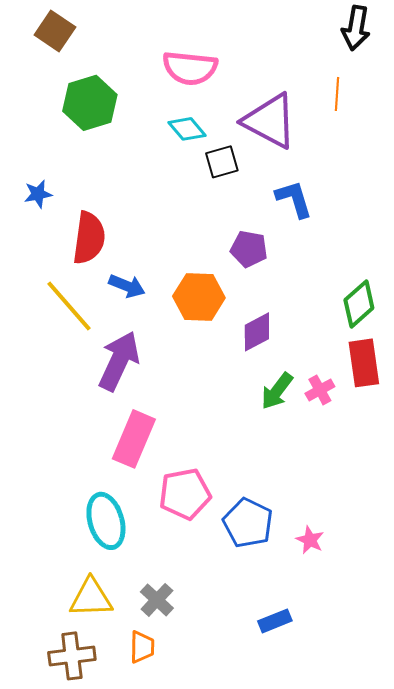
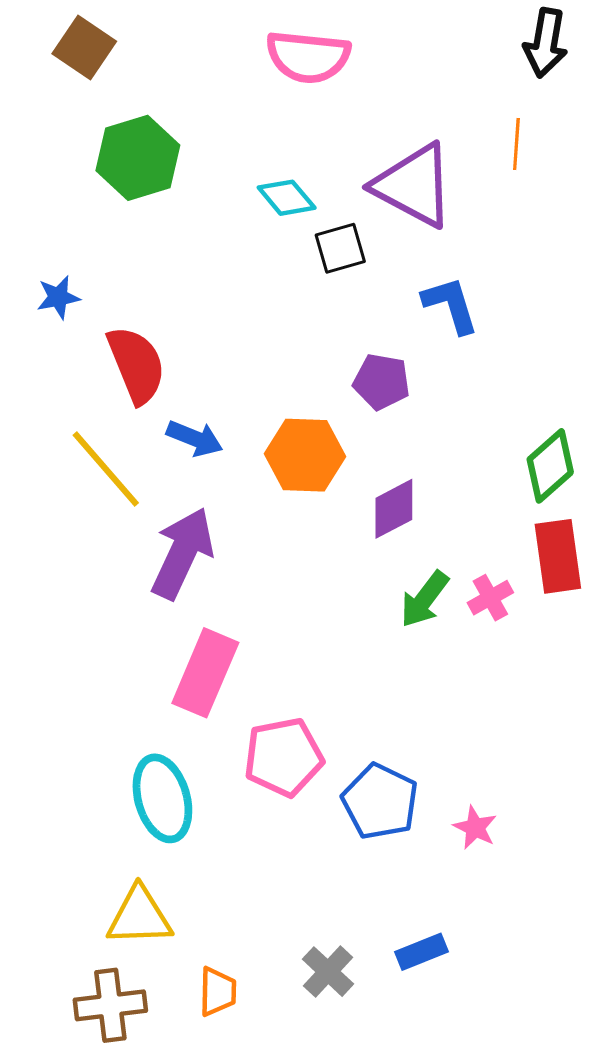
pink semicircle: (190, 68) -> (308, 57), moved
red semicircle: (89, 238) -> (136, 365), turned -30
gray cross: (157, 600) -> (328, 972), moved

